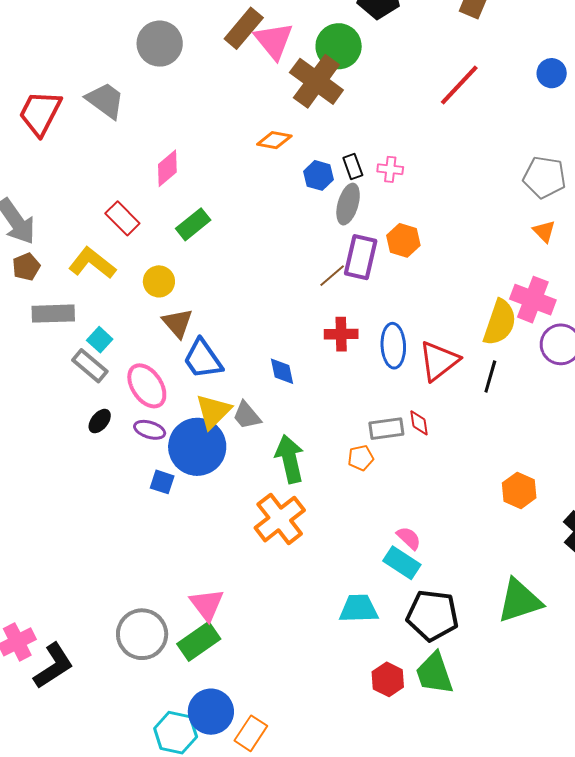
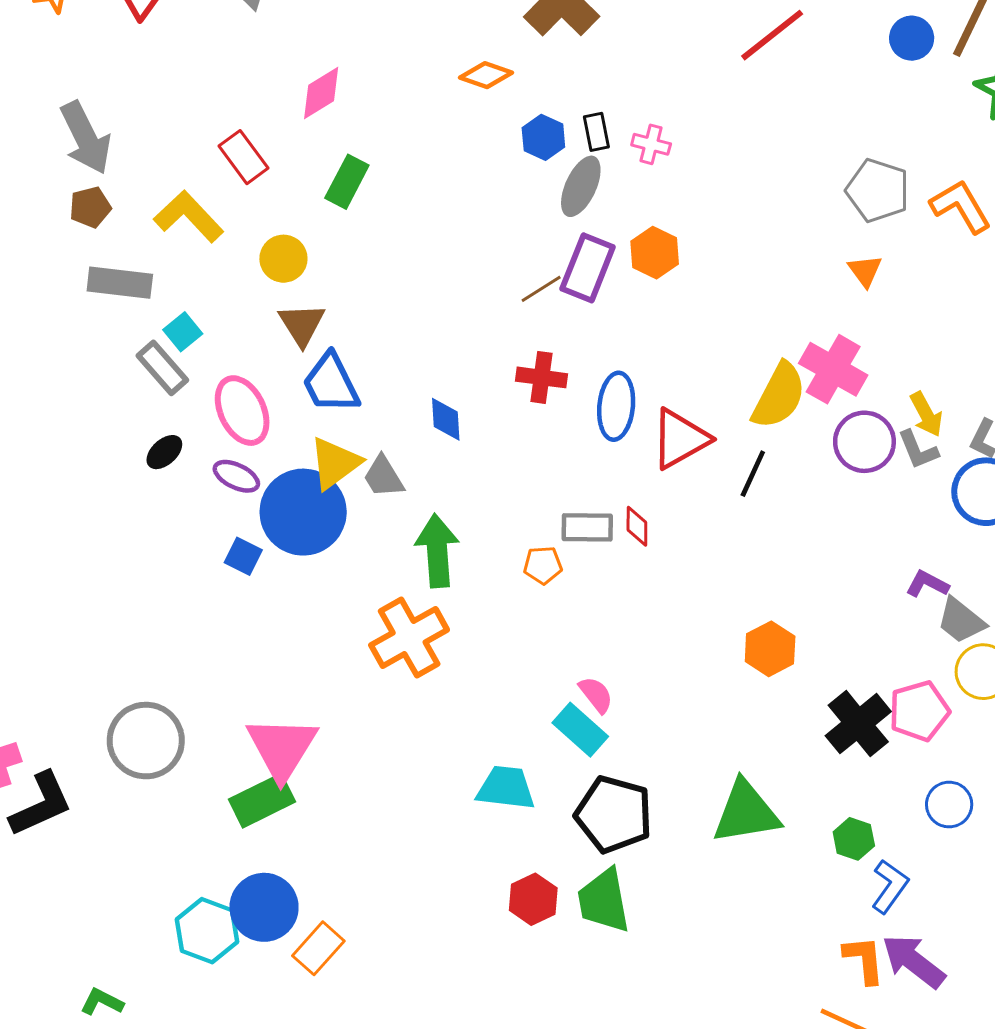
green rectangle: (193, 224) -> (347, 182), turned -32
pink triangle: (207, 605) -> (282, 748), size x1.4
gray circle: (142, 634) -> (146, 741), moved

